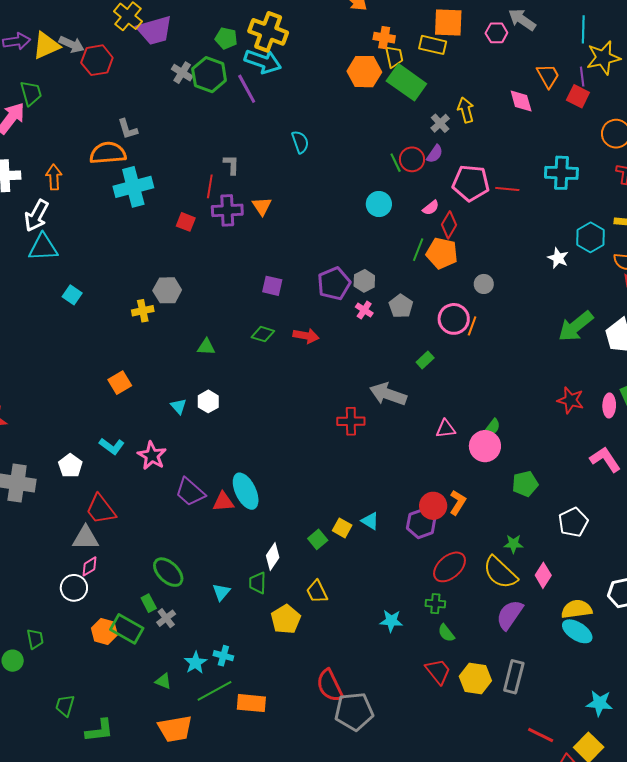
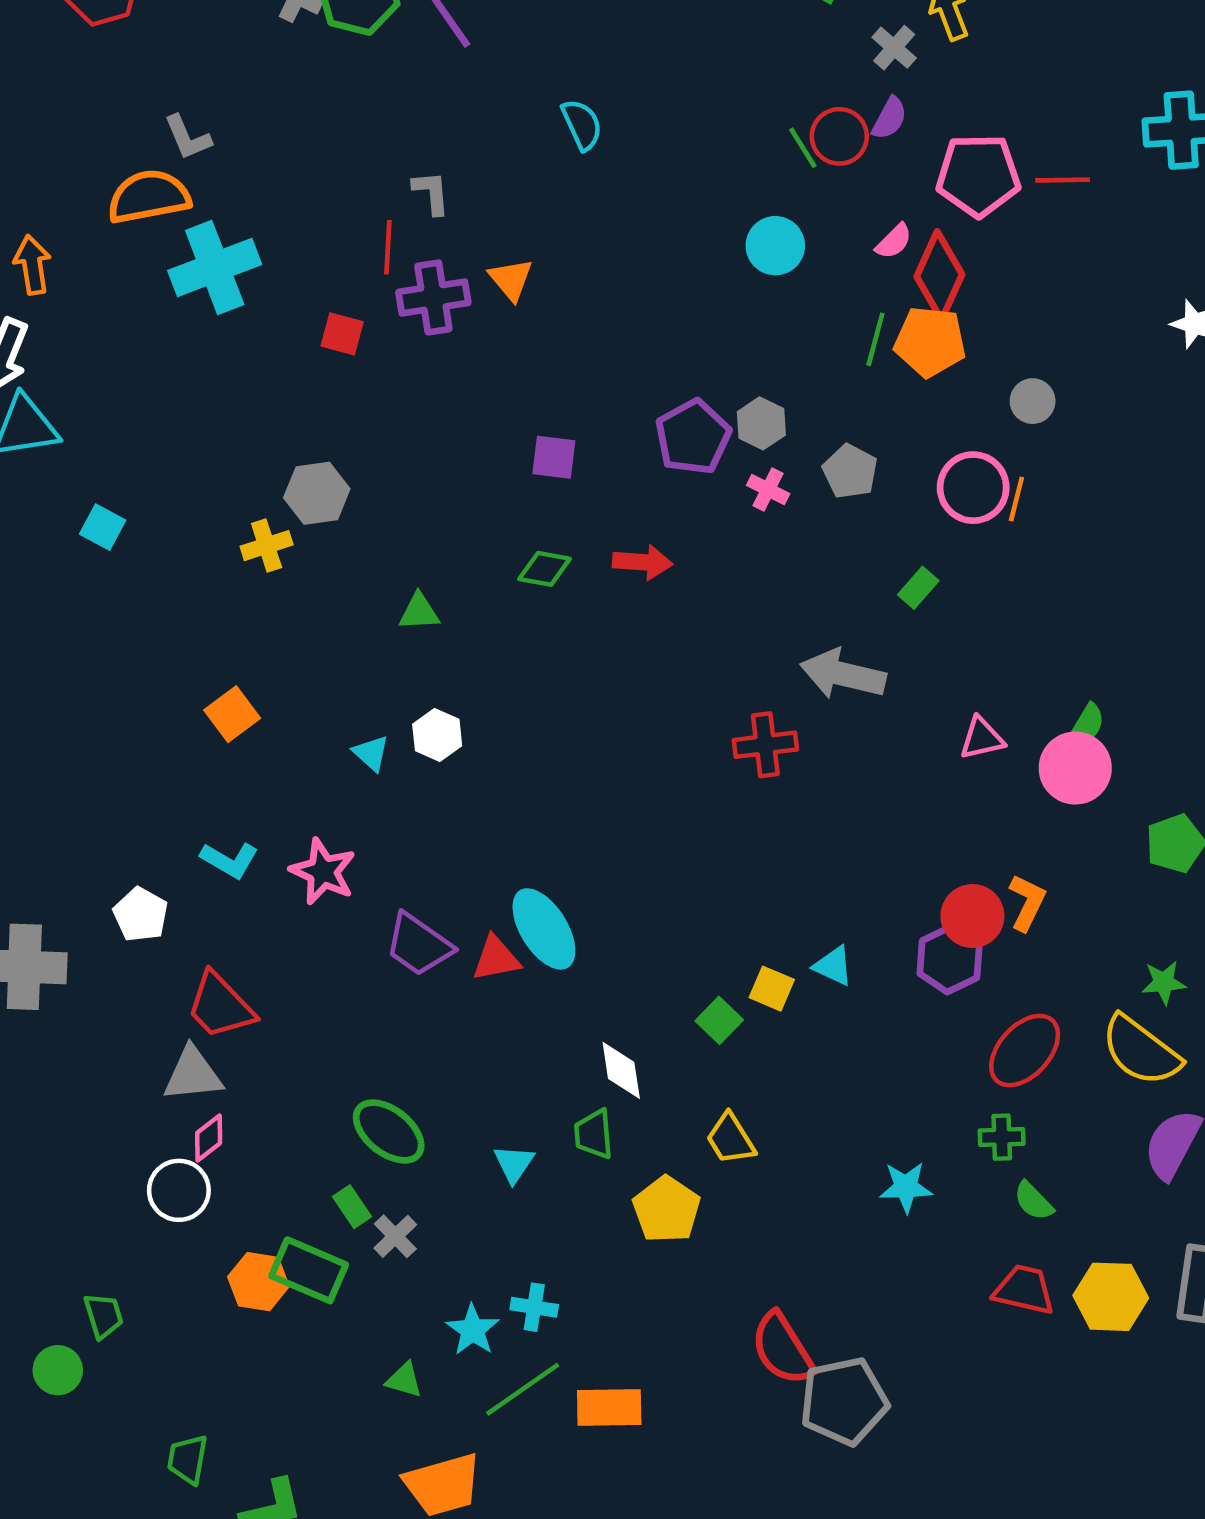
red diamond: (449, 225) -> (939, 276), size x1.4
white diamond: (273, 556) -> (621, 1070), turned -36
red trapezoid: (438, 671) -> (1024, 1290), turned -32

